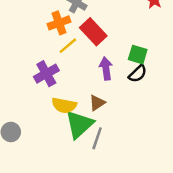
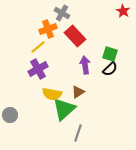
yellow line: (68, 46) -> (38, 47), moved
gray line: (97, 138) -> (78, 133), moved

